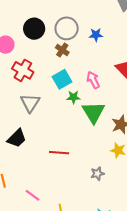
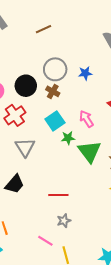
black circle: (34, 29) -> (26, 86), moved
red cross: (23, 70) -> (15, 115), turned 30
gray star: (97, 174) -> (64, 221), moved
pink line: (32, 195) -> (45, 241), moved

